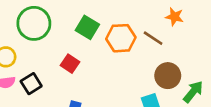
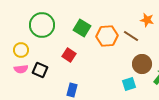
black square: (31, 84) -> (40, 70), turned -35

